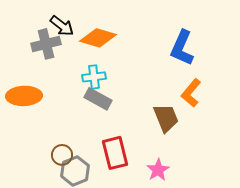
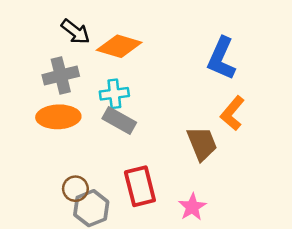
gray cross: (46, 44) -> (61, 75), moved
orange ellipse: (24, 96) -> (58, 117), moved

